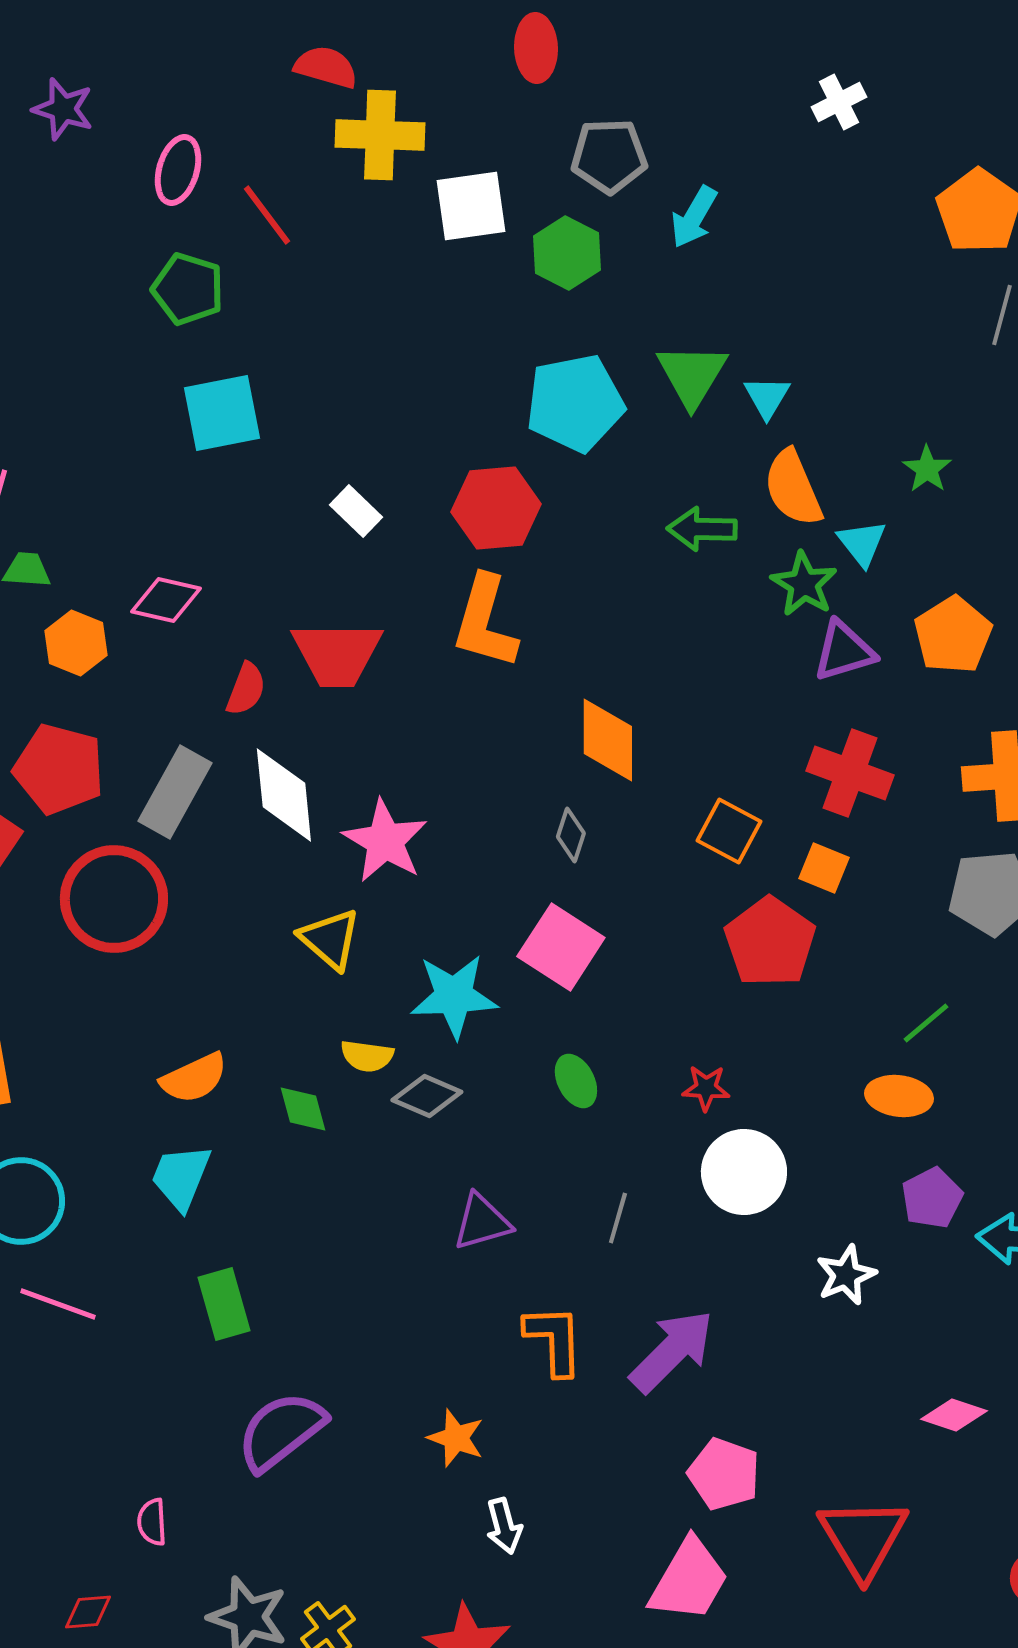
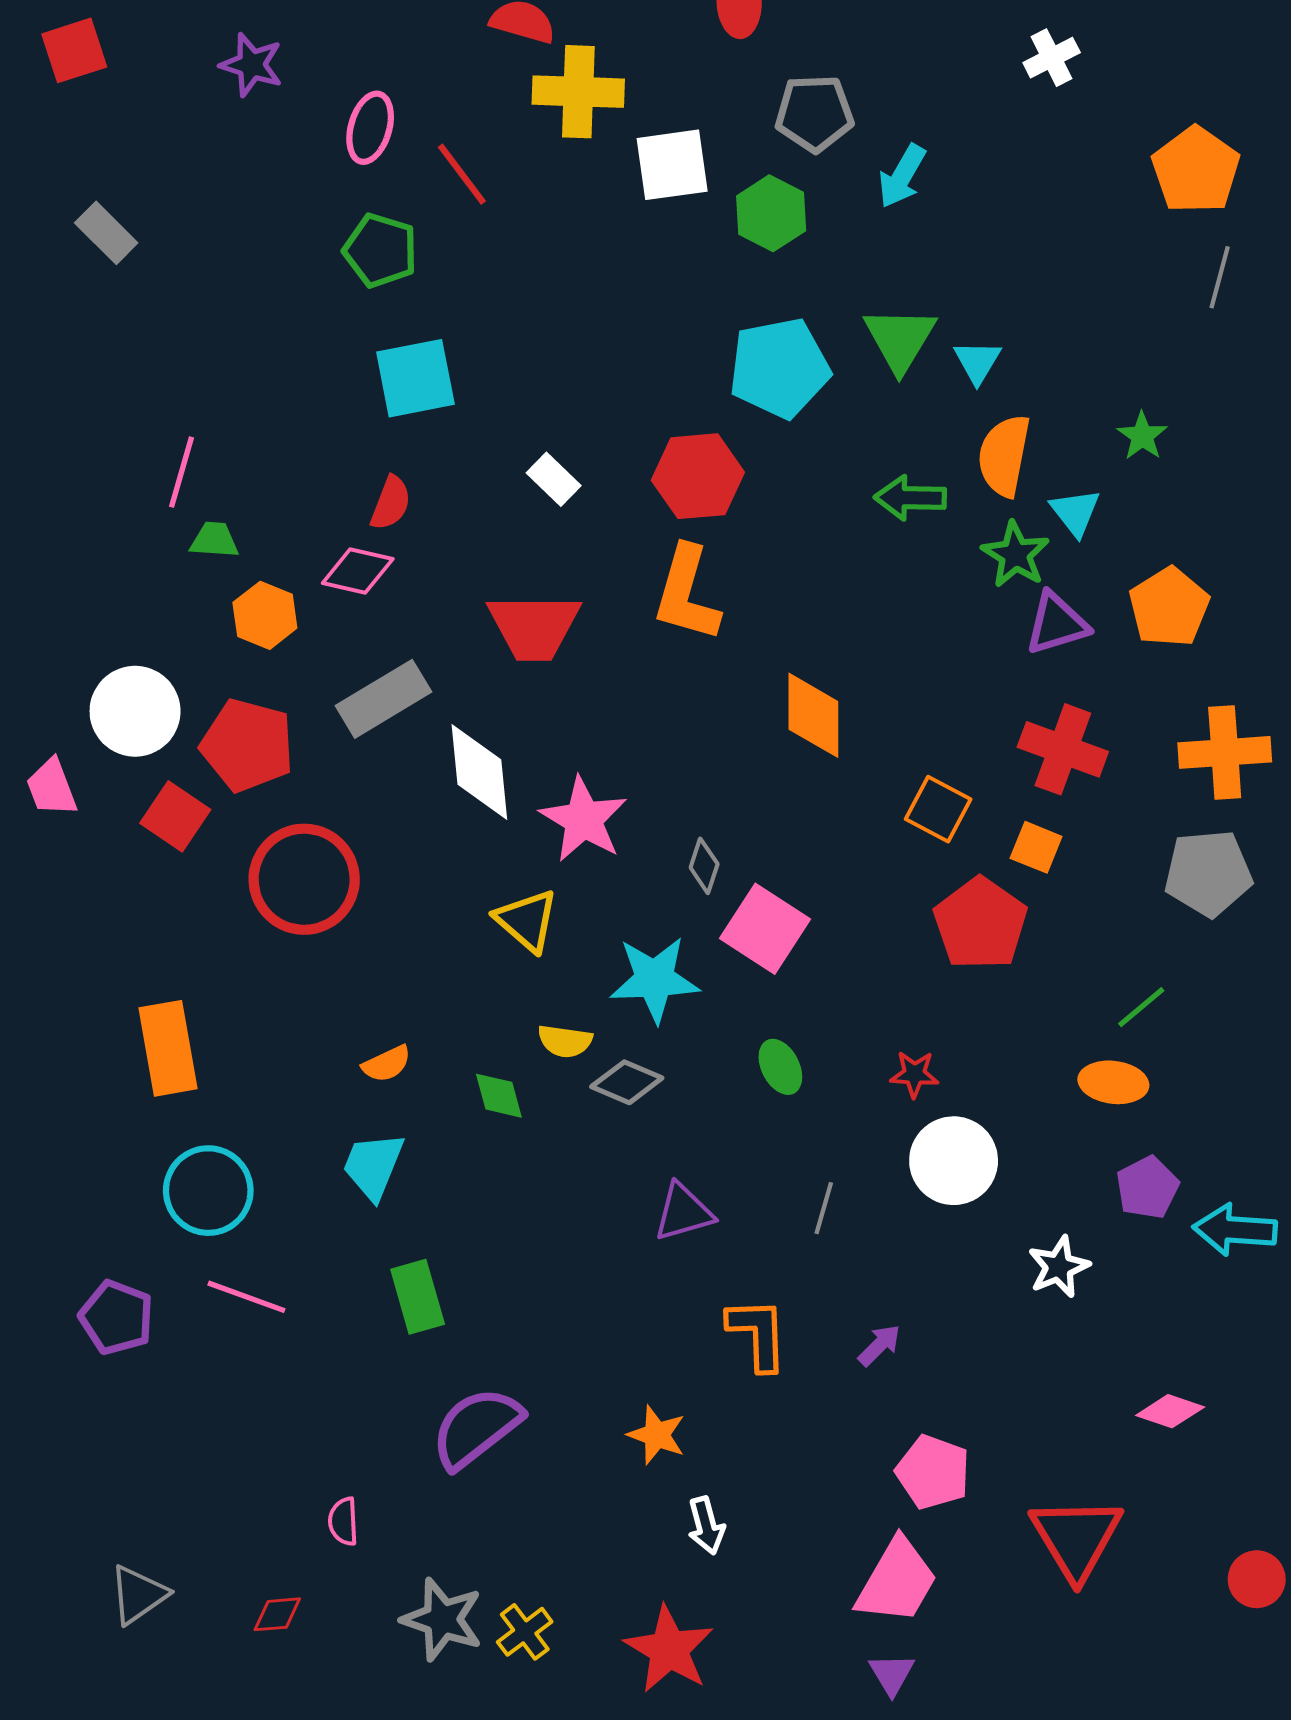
orange semicircle: (793, 488) -> (1004, 456), turned 34
red semicircle: (246, 689) -> (391, 503), moved
gray rectangle: (175, 792) -> (383, 699), moved, turned 30
gray diamond: (571, 835) -> (704, 866), moved
orange semicircle: (194, 1078) -> (387, 1064), size x0.7
purple arrow: (672, 1351) -> (879, 1345), size x0.5

